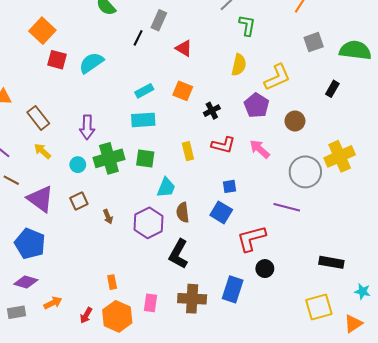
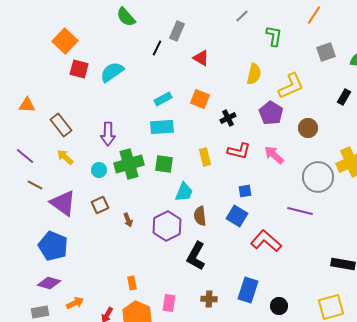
green L-shape: (247, 25) -> (274, 36), moved
red L-shape: (251, 238) -> (266, 241), turned 56
black circle: (265, 269) -> (279, 306), moved
brown cross: (192, 299) -> (209, 299), size x0.6

